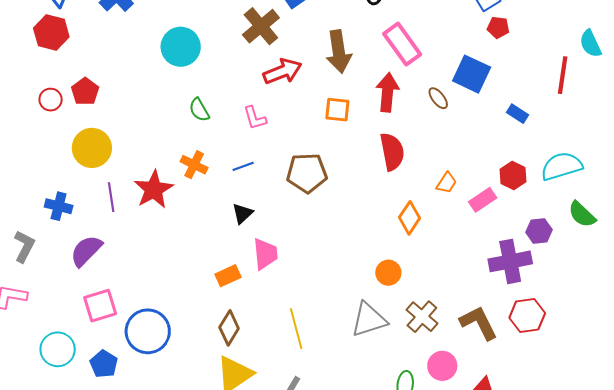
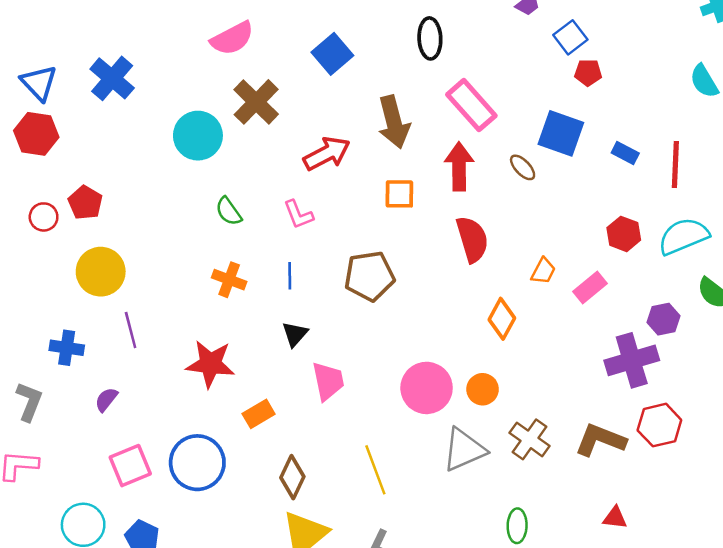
brown cross: (261, 26) -> (256, 102), moved
red line: (563, 75) -> (675, 164), moved
blue rectangle: (517, 114) -> (625, 153), moved
blue line: (243, 166) -> (290, 276), turned -65
red hexagon: (513, 175) -> (624, 234), moved
red star: (154, 189) -> (210, 364), moved, turned -30
purple semicircle: (86, 251) -> (106, 399), size x0.6
orange rectangle: (228, 276) -> (259, 414), moved
brown L-shape: (479, 323) -> (600, 440), turned -36
blue circle: (148, 331) -> (197, 463), moved
pink circle: (442, 366) -> (427, 388), moved, size x1.4

